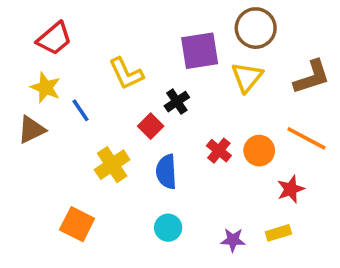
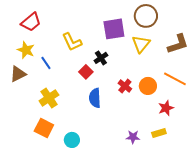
yellow cross: (112, 165) -> (49, 98), moved
cyan circle: (168, 228) -> (72, 140), moved

